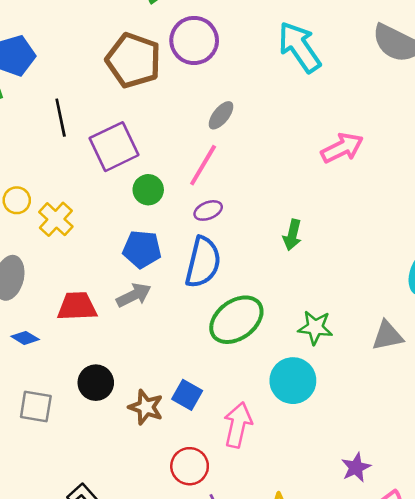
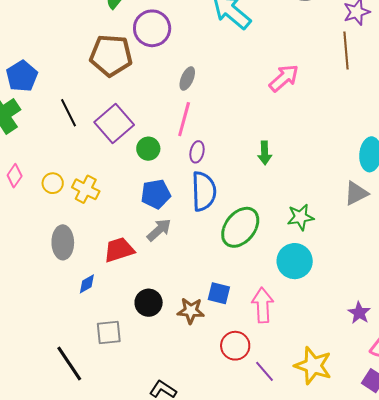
purple ellipse: (208, 210) -> (197, 152), turned -40
gray triangle: (387, 336) -> (356, 193), moved
blue diamond: (25, 338) -> (87, 284), turned -45

